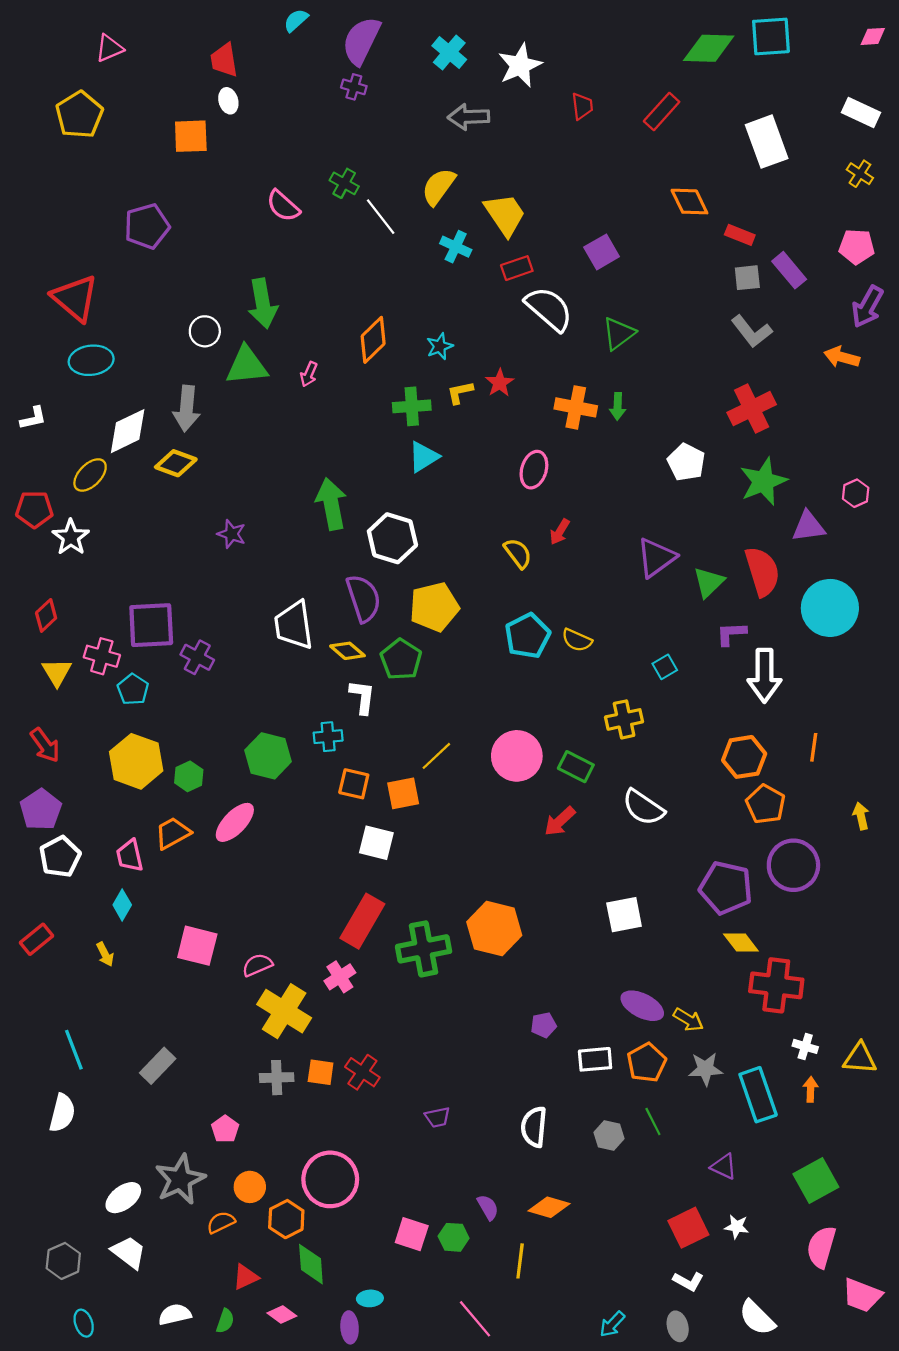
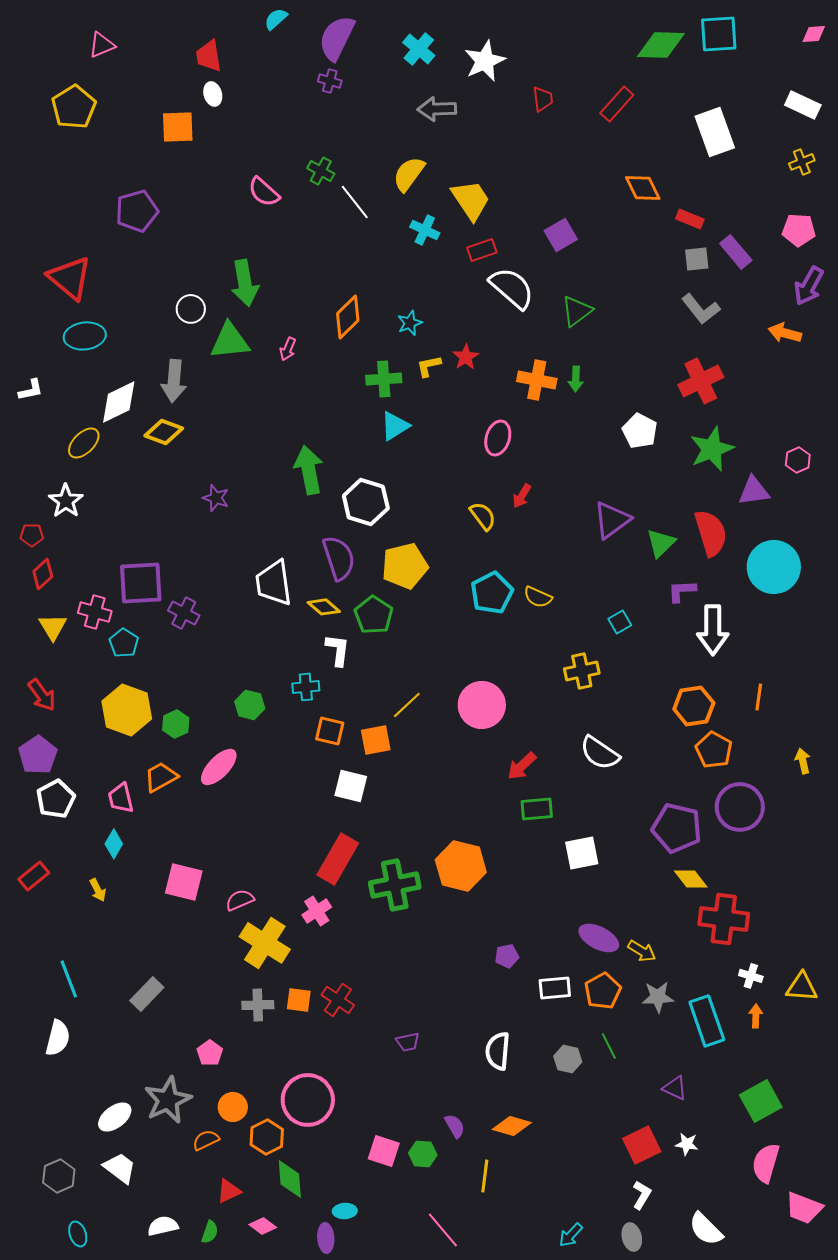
yellow cross: (860, 174) -> (802, 162), turned 35
red pentagon: (34, 509) -> (32, 535), moved, size x0.7
green hexagon: (268, 756) -> (250, 705), size x0.7
green rectangle: (576, 767) -> (537, 809), moved, turned -32
white L-shape: (688, 1281) -> (642, 1195), turned -88

